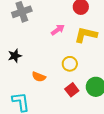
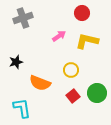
orange semicircle: (39, 77) -> (40, 83), size x1.5

